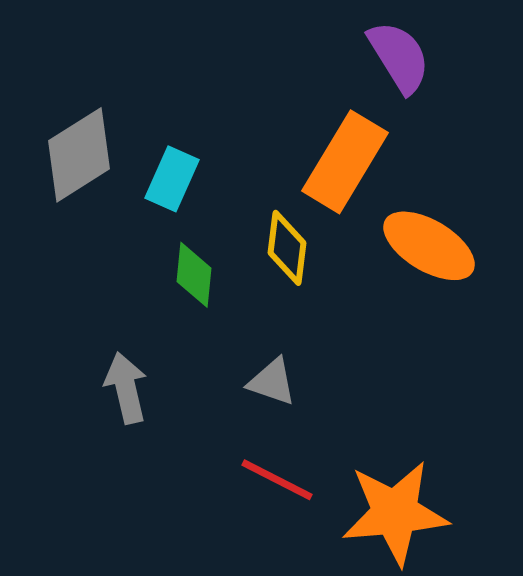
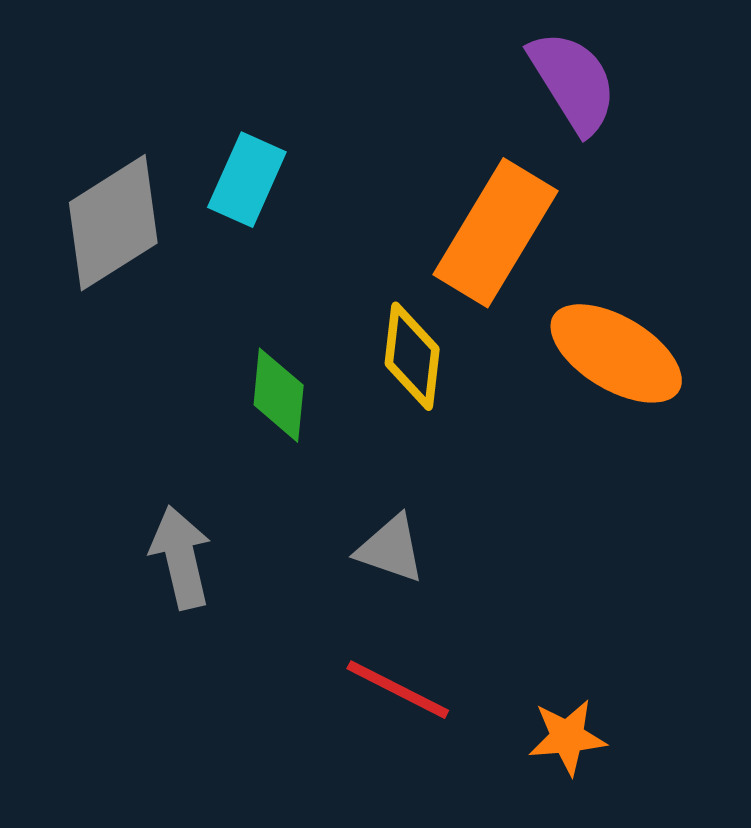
cyan rectangle: (172, 179) -> (247, 180), moved
orange star: (395, 513) -> (567, 737), size x0.5

